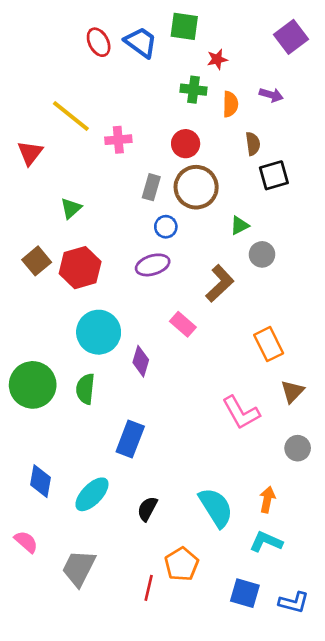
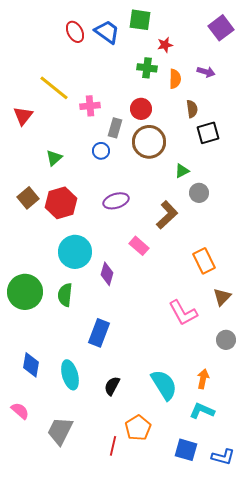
gray rectangle: (151, 187) -> (115, 128), moved
blue circle: (166, 227) -> (101, 151), moved
cyan ellipse: (92, 494) -> (70, 375), turned -60

